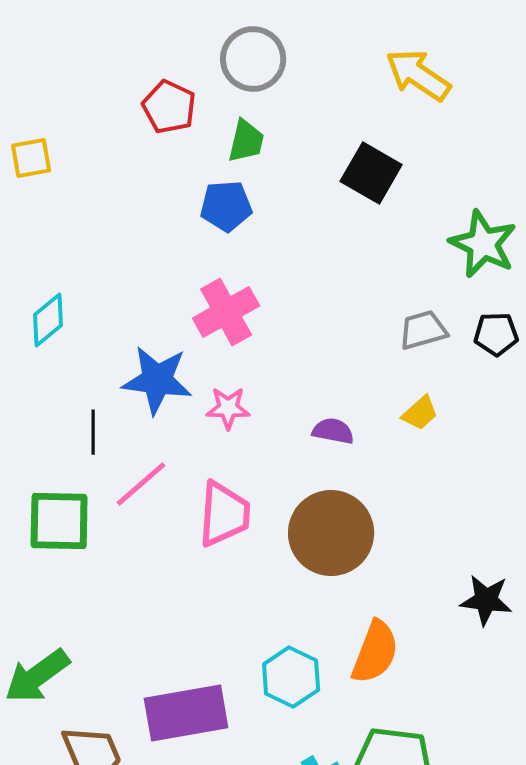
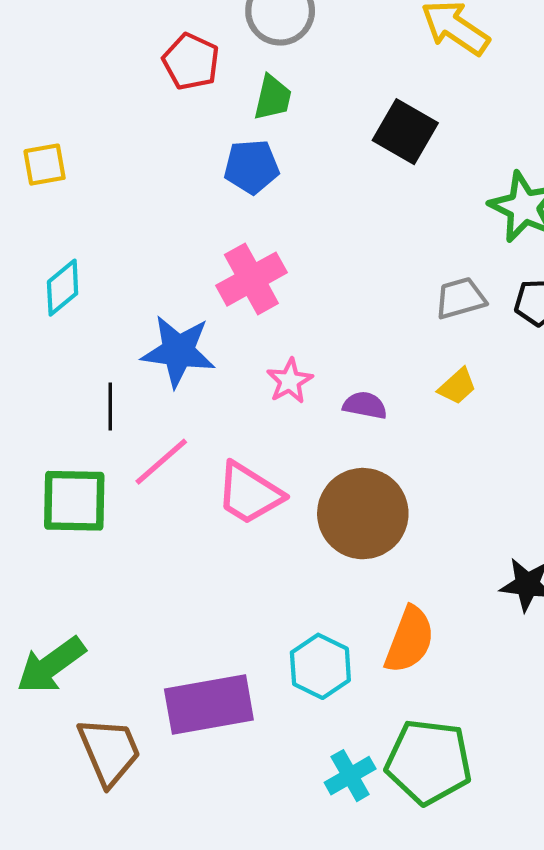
yellow square: (31, 158) -> (45, 165), moved
pink star: (228, 408) -> (290, 381), moved, turned -30
pink trapezoid: (224, 514) -> (249, 493), turned 118

